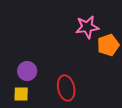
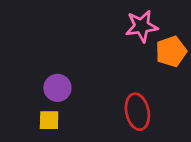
red ellipse: (66, 88) -> (137, 112), moved

